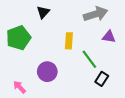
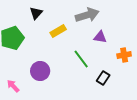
yellow rectangle: (69, 41) -> (58, 31), moved, turned 56
black rectangle: (102, 79) -> (103, 78), moved

